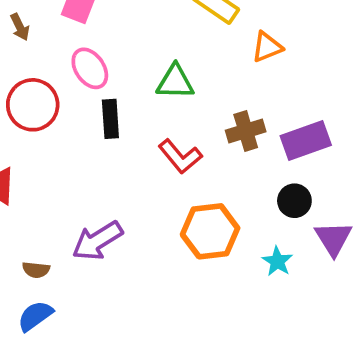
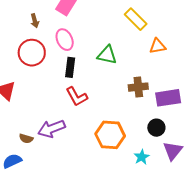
brown arrow: (20, 27) -> (35, 21), moved
red L-shape: (180, 156) -> (77, 96), moved
brown semicircle: (36, 270) -> (26, 139), moved

